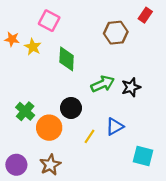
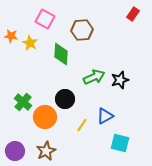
brown hexagon: (116, 33) -> (82, 30), moved
cyan square: (143, 156) -> (120, 143), moved

